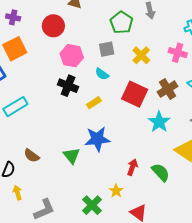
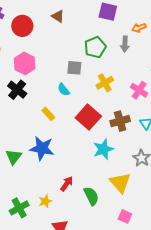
red circle: (53, 26) -> (22, 26), moved
pink hexagon: (72, 56) -> (25, 63), moved
black cross: (68, 86) -> (17, 90), moved
yellow rectangle: (94, 103) -> (48, 114), turned 64

